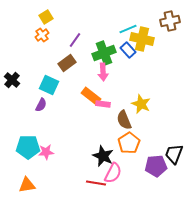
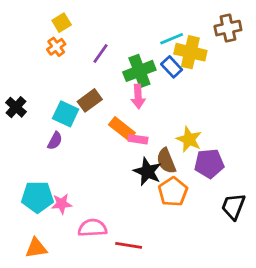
brown rectangle: (67, 63) -> (90, 100), moved
black star: (103, 156) -> (147, 172), moved
purple pentagon: (156, 166) -> (209, 164), moved
pink semicircle: (113, 173) -> (92, 228), moved, turned -120

